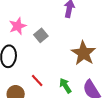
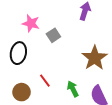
pink star: (18, 26) -> (31, 23), turned 30

